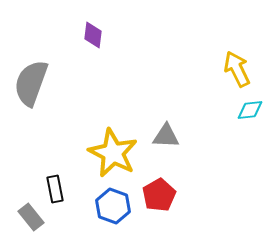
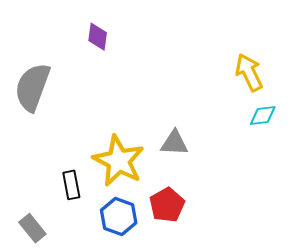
black rectangle: (55, 189) -> (71, 185), moved

